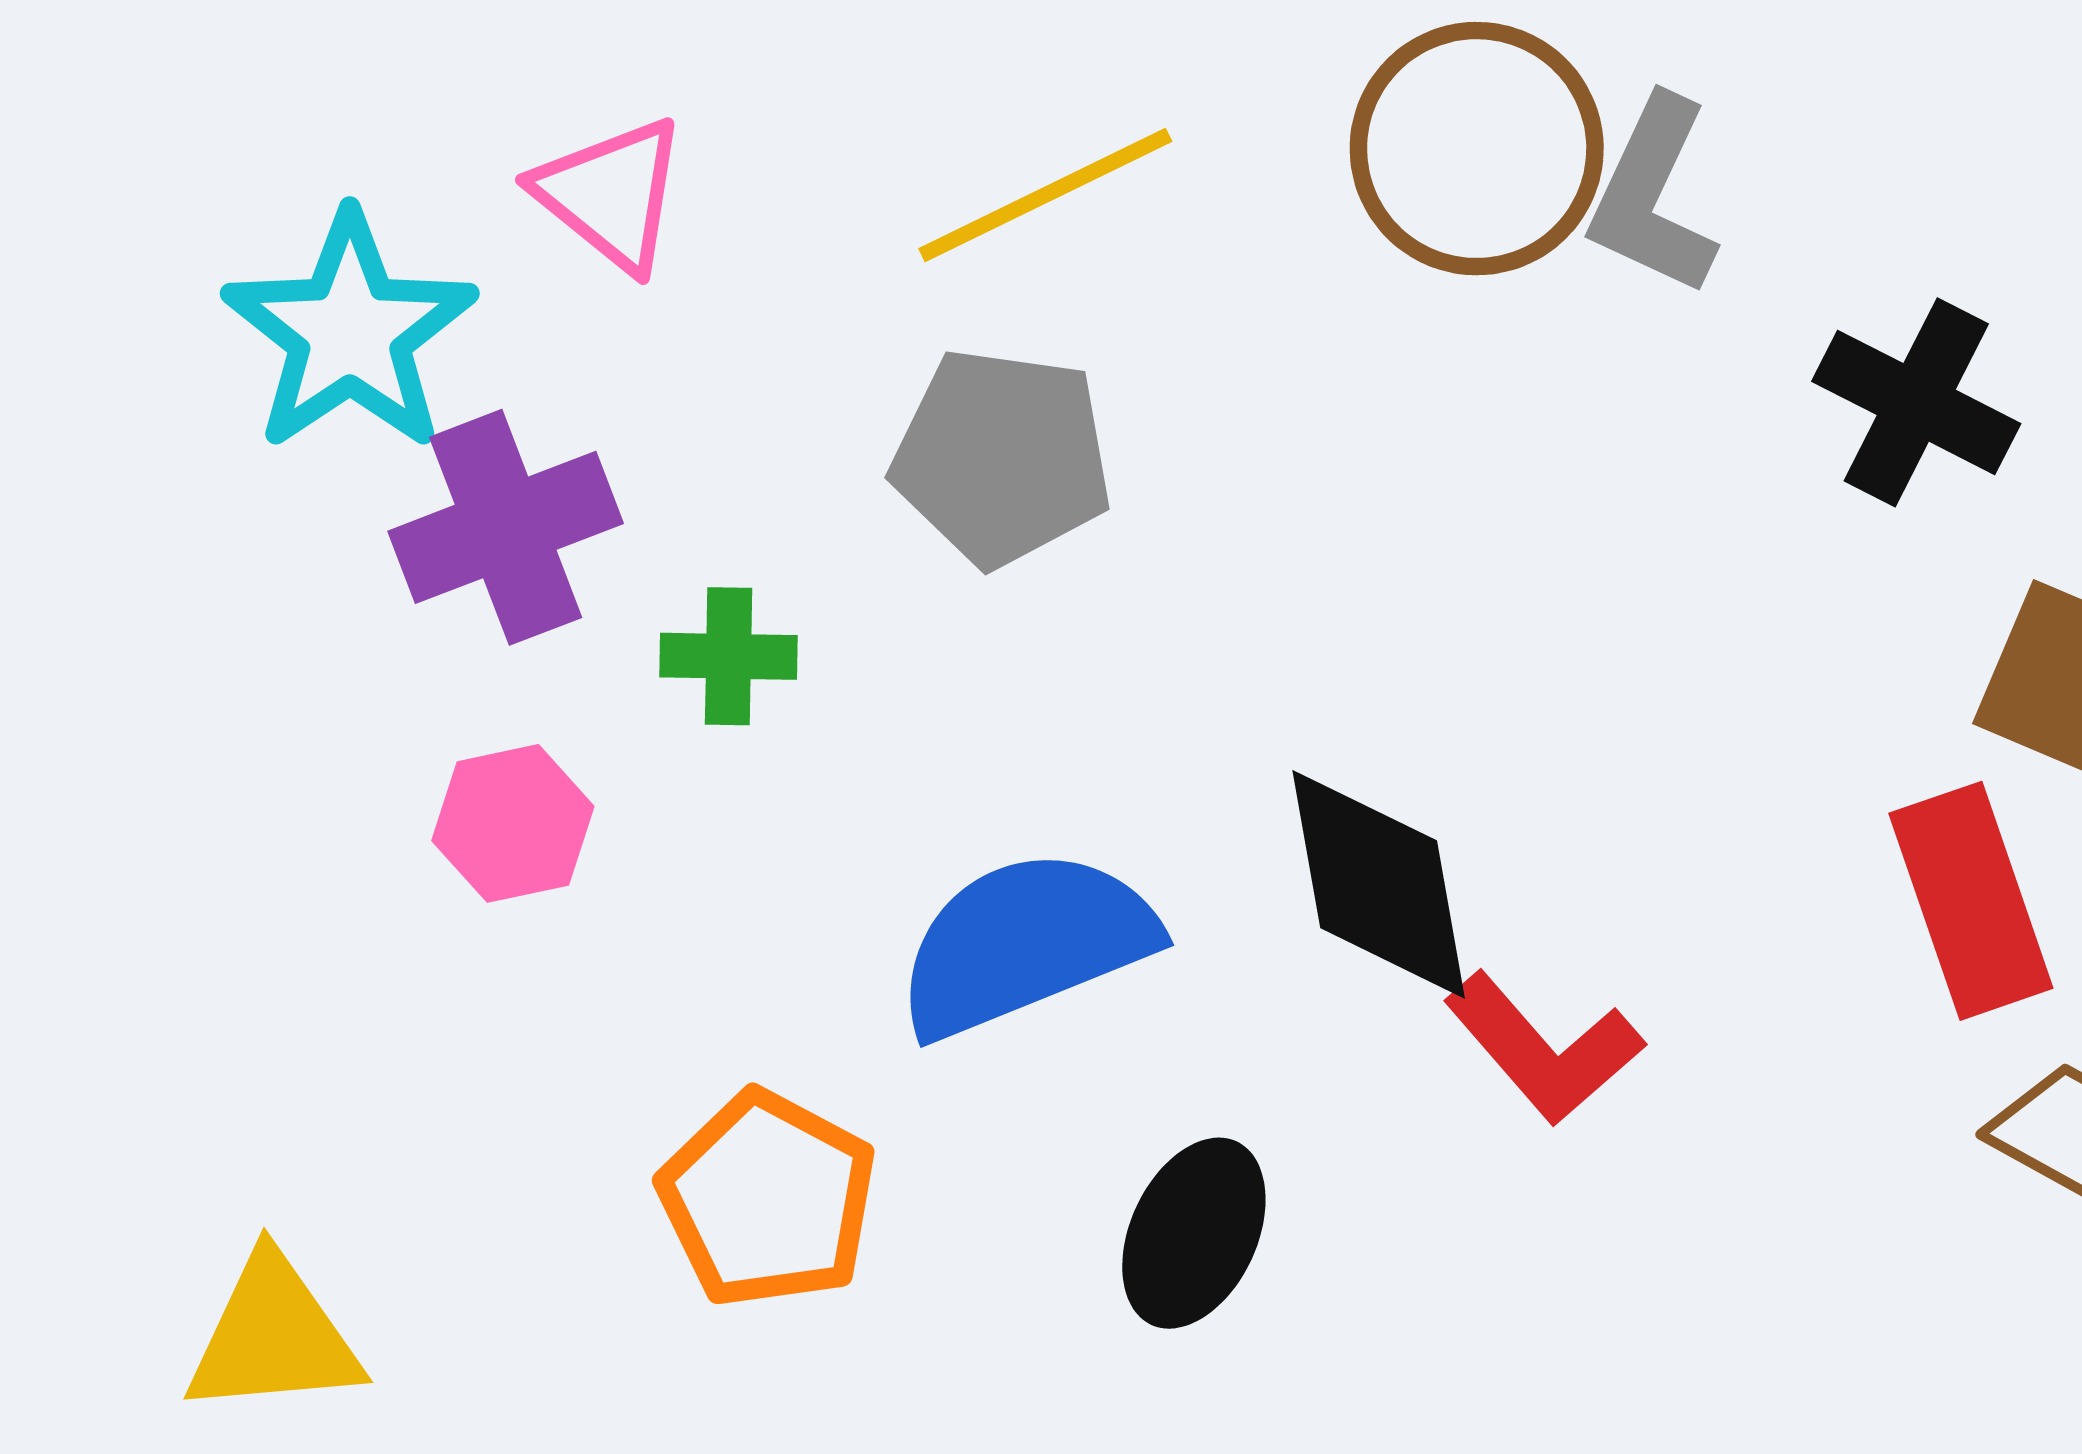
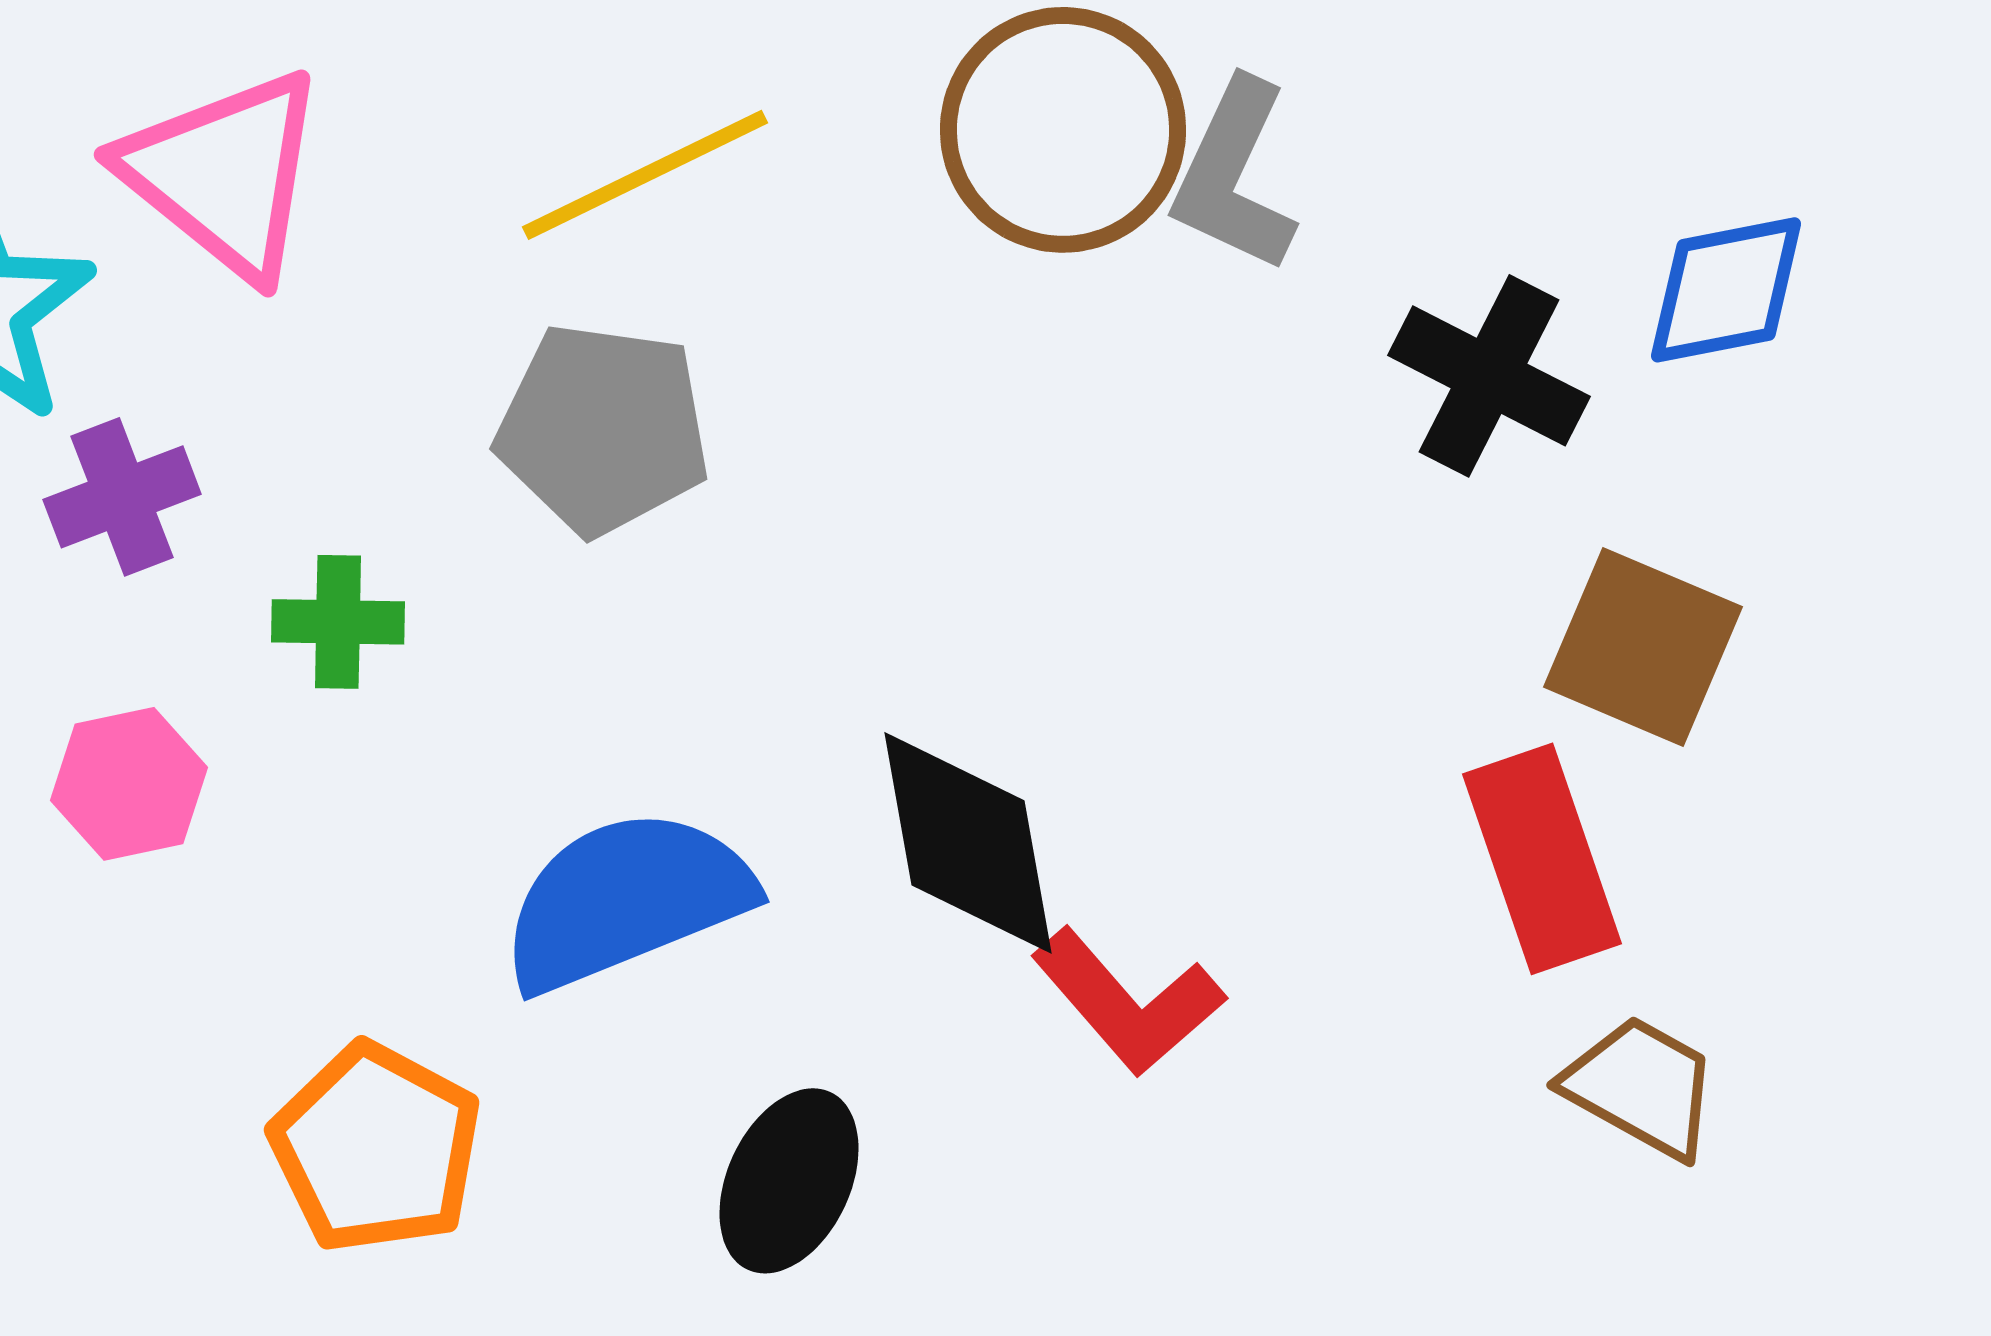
pink triangle: (611, 194) -> (224, 174), size x1.4
purple cross: (506, 527) -> (122, 497), size x0.7

